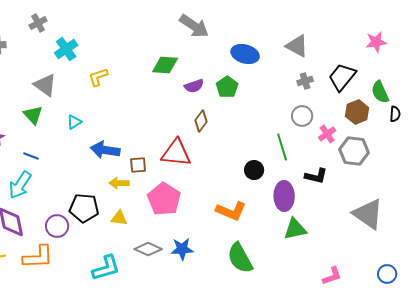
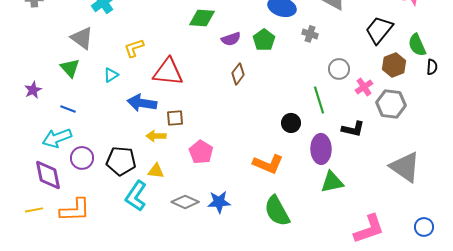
yellow L-shape: (98, 77) -> (134, 48), moved
gray cross: (305, 81) -> (310, 34), moved, turned 35
red triangle: (176, 153) -> (168, 72), moved
cyan arrow: (20, 185) -> (57, 138), turned 36
pink pentagon: (164, 199) -> (201, 152), size x0.7
purple circle: (57, 226) -> (82, 158), moved
cyan L-shape: (106, 268) -> (136, 196), moved, turned 140
pink L-shape: (332, 276) -> (369, 229), size x1.6

